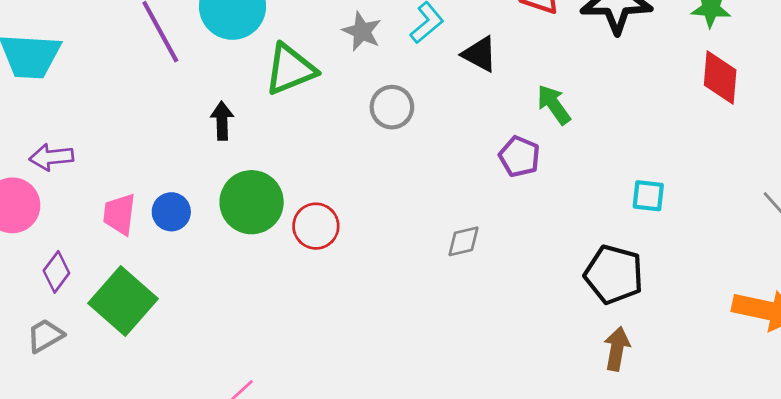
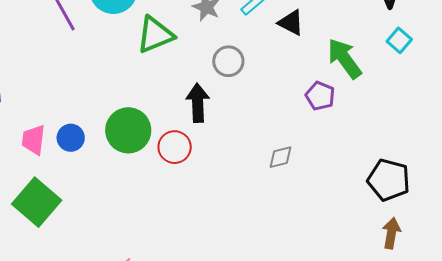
green arrow: (554, 105) -> (344, 58), size x1.4
black arrow: (222, 121) -> (198, 103), moved, size x1.4
cyan square: (648, 196) -> (399, 40), moved, turned 35

